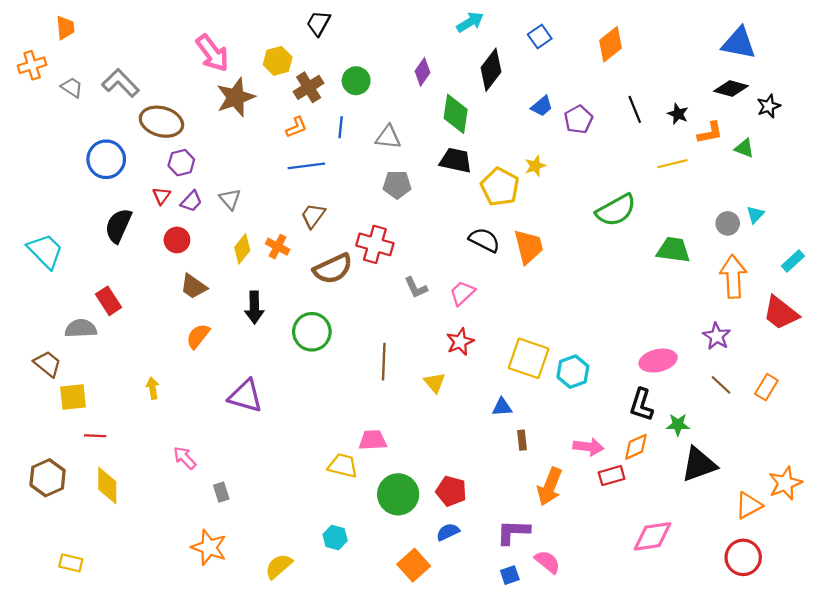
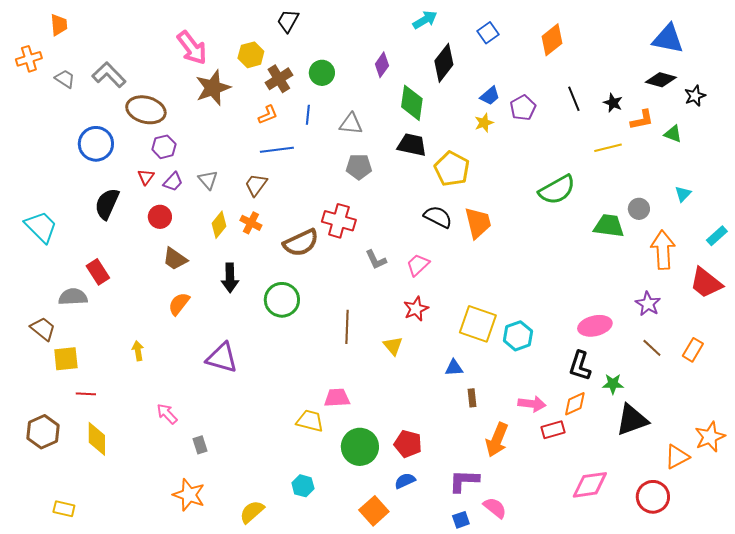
yellow star: (535, 166) -> (484, 123), moved
brown trapezoid: (313, 216) -> (256, 185), moved
gray circle: (728, 223) -> (639, 209), moved
red circle: (743, 557) -> (653, 497), moved

